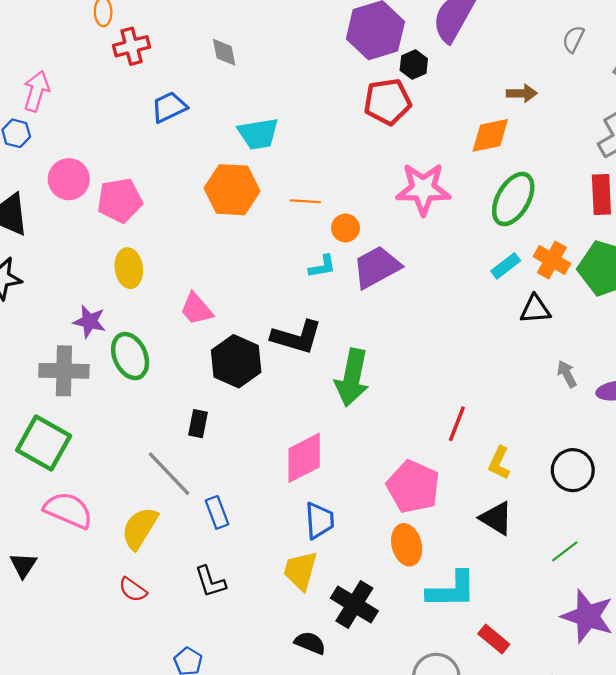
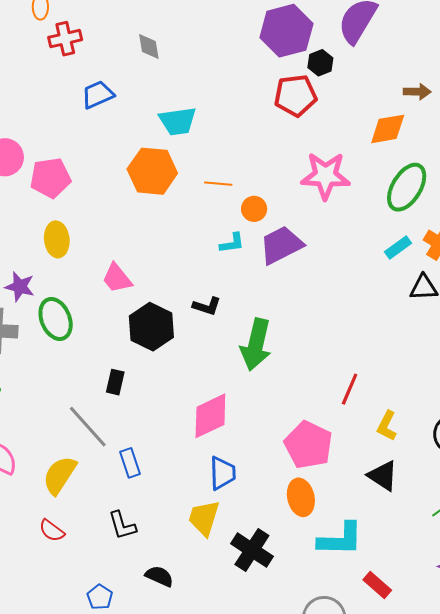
black L-shape: (297, 337) -> (207, 306), size x0.6
black semicircle: (310, 643) -> (159, 576), moved

